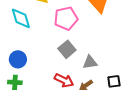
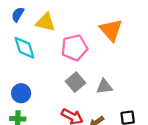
gray triangle: (90, 62) -> (104, 87), moved

